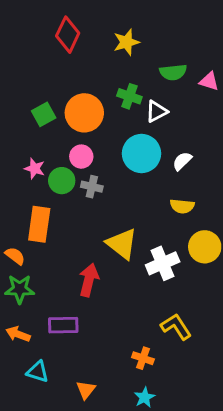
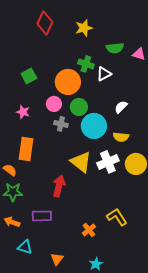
orange circle: (84, 113) -> (68, 82), moved
cyan circle: (141, 154) -> (94, 126), moved
green circle: (62, 181) -> (79, 107), moved
white cross: (163, 263) -> (108, 162), moved
orange cross: (143, 358) -> (89, 230), moved, turned 32

